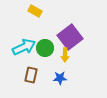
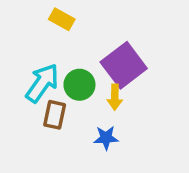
cyan arrow: (24, 47) -> (42, 83), turned -30
brown rectangle: (31, 75) -> (55, 115), moved

